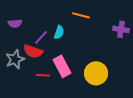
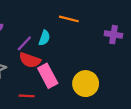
red semicircle: (33, 51) -> (30, 60), moved
red line: (43, 75) -> (27, 96), moved

